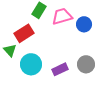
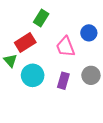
pink trapezoid: (62, 16) -> (66, 47), moved, turned -95
purple rectangle: (60, 69) -> (63, 81), turned -49

